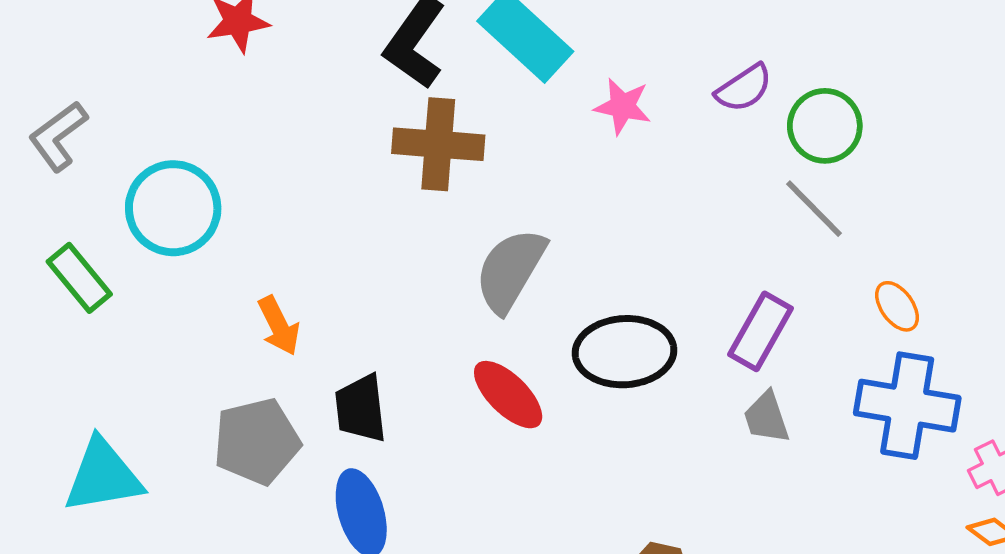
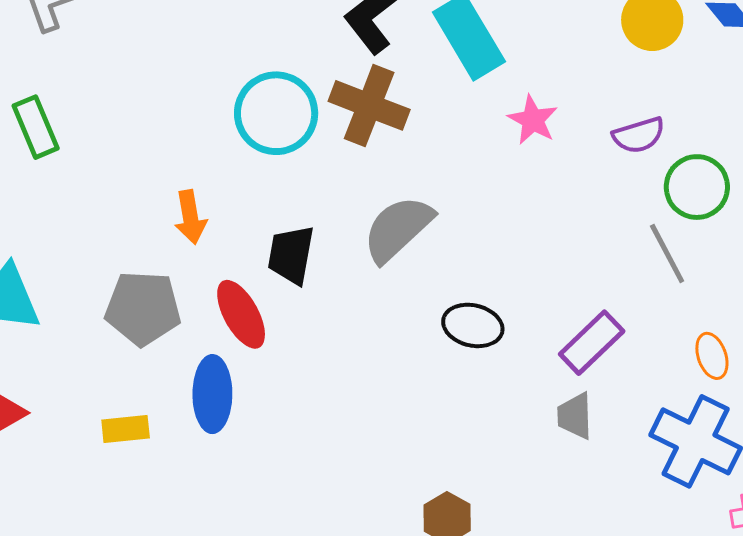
cyan circle: (173, 208) -> (276, 113), moved
black ellipse: (624, 352) -> (473, 325), size x0.7
red ellipse: (508, 395) -> (241, 314), moved
black trapezoid: (361, 408) -> (291, 255), moved

